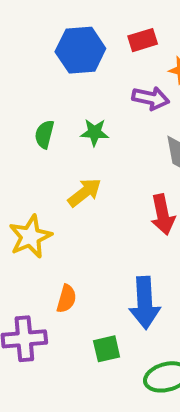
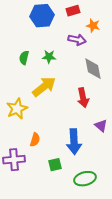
yellow arrow: (84, 192) -> (44, 87), size x1.4

